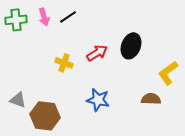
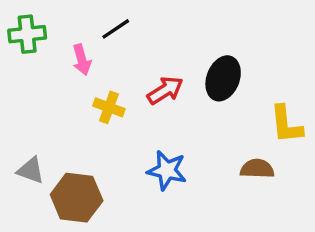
pink arrow: (44, 17) -> (82, 60), moved
yellow L-shape: (168, 73) -> (286, 124), turned -60

